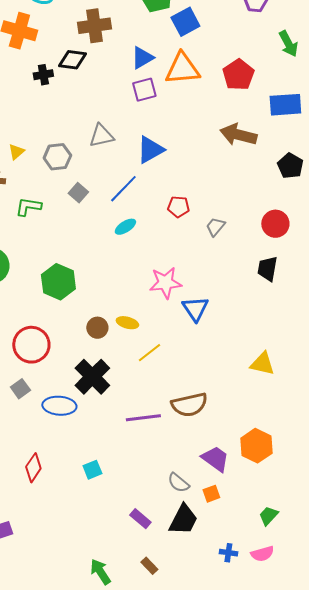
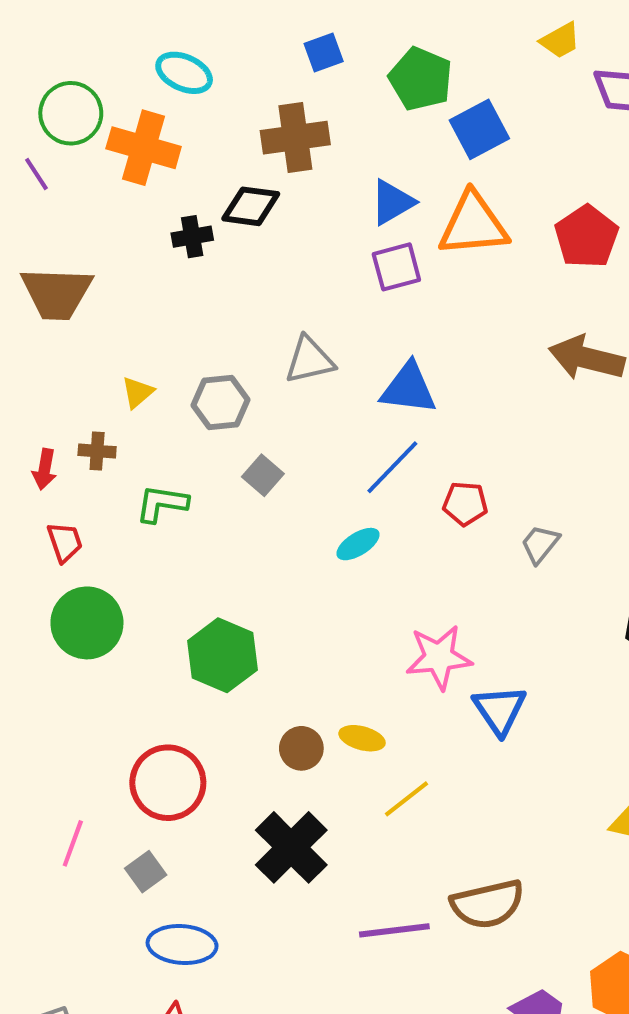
blue triangle: (150, 150) -> (409, 388), turned 36
blue line: (123, 189) -> (392, 467), moved
blue ellipse: (59, 406) -> (182, 945), moved

